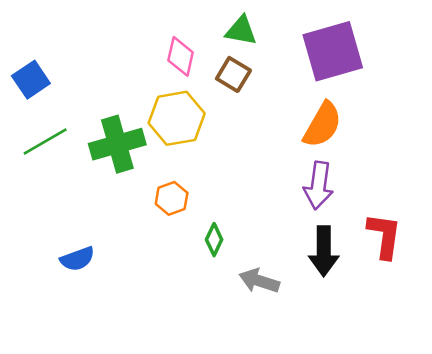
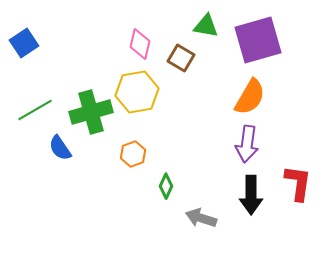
green triangle: (241, 31) -> (206, 26), moved
blue square: (31, 80) -> (24, 43), moved
blue semicircle: (77, 259) -> (60, 148), moved, turned 76

